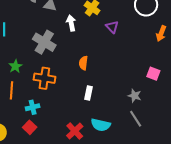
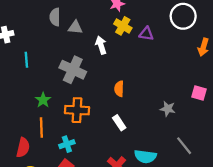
purple triangle: (112, 27) -> (146, 34), moved, turned -32
white rectangle: (88, 93) -> (119, 123), moved, turned -40
gray star: (135, 96) -> (168, 109), moved

